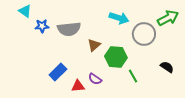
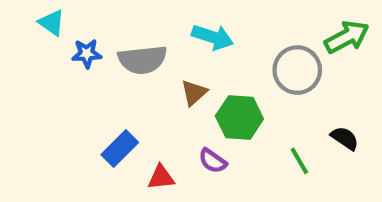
cyan arrow: (119, 18) -> (213, 37), moved
green line: (133, 76) -> (299, 161), moved
purple semicircle: (95, 79) -> (213, 161), moved

